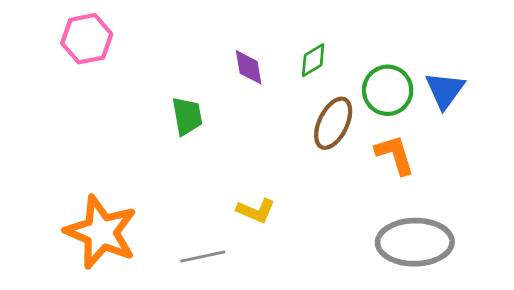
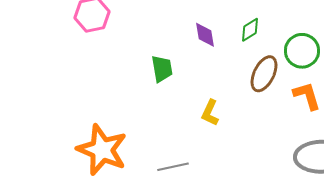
yellow L-shape: (256, 211) -> (210, 113), moved, turned 92

